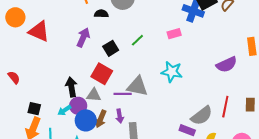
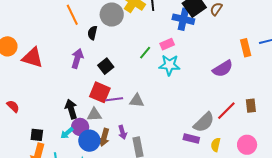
black semicircle: (101, 14) -> (92, 33), turned -72
green line: (137, 40) -> (145, 53), moved
cyan star: (172, 72) -> (169, 65), moved
gray triangle: (137, 86) -> (137, 101), size x0.7
purple line: (123, 94) -> (114, 99), moved
red line: (225, 107) -> (226, 111), turned 40

